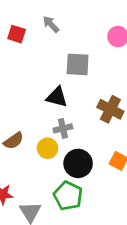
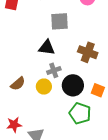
black circle: (78, 163) -> (73, 85), moved
green pentagon: (68, 196) -> (80, 113), moved

